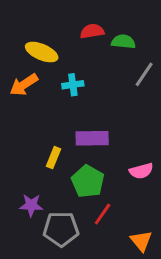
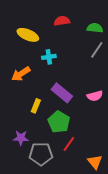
green semicircle: (123, 42) -> (95, 28), moved
orange arrow: (24, 85) -> (21, 74), moved
purple rectangle: (92, 138) -> (62, 93), turned 40
pink semicircle: (141, 171) -> (95, 96), moved

